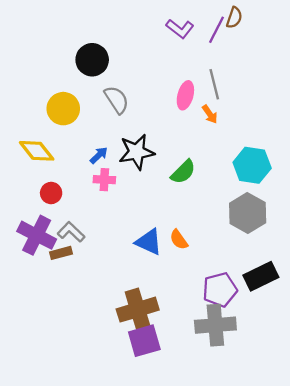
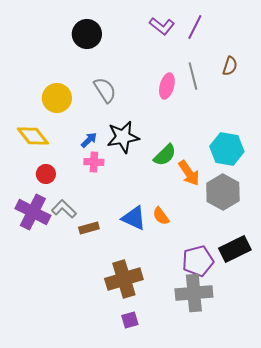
brown semicircle: (234, 18) -> (230, 66), moved
black circle: (92, 60) -> (87, 34), moved
orange arrow: (210, 114) -> (189, 173), moved, size x1.5
brown rectangle: (61, 253) -> (89, 228), moved
purple square: (144, 341) -> (130, 320), moved, size x0.6

